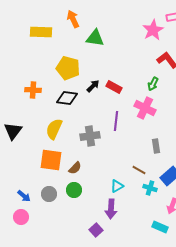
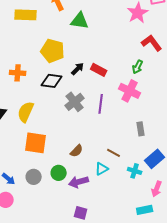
yellow semicircle: (54, 129) -> (26, 112), moved
gray cross: (90, 136) -> (75, 102), moved, turned -30
brown semicircle: (75, 168) -> (77, 151), moved
brown line: (139, 170) -> (114, 153), moved
purple arrow: (111, 209) -> (79, 182), moved, turned 72
cyan rectangle: (160, 227) -> (145, 210), turned -35
purple square: (96, 230) -> (81, 213), turned -32

